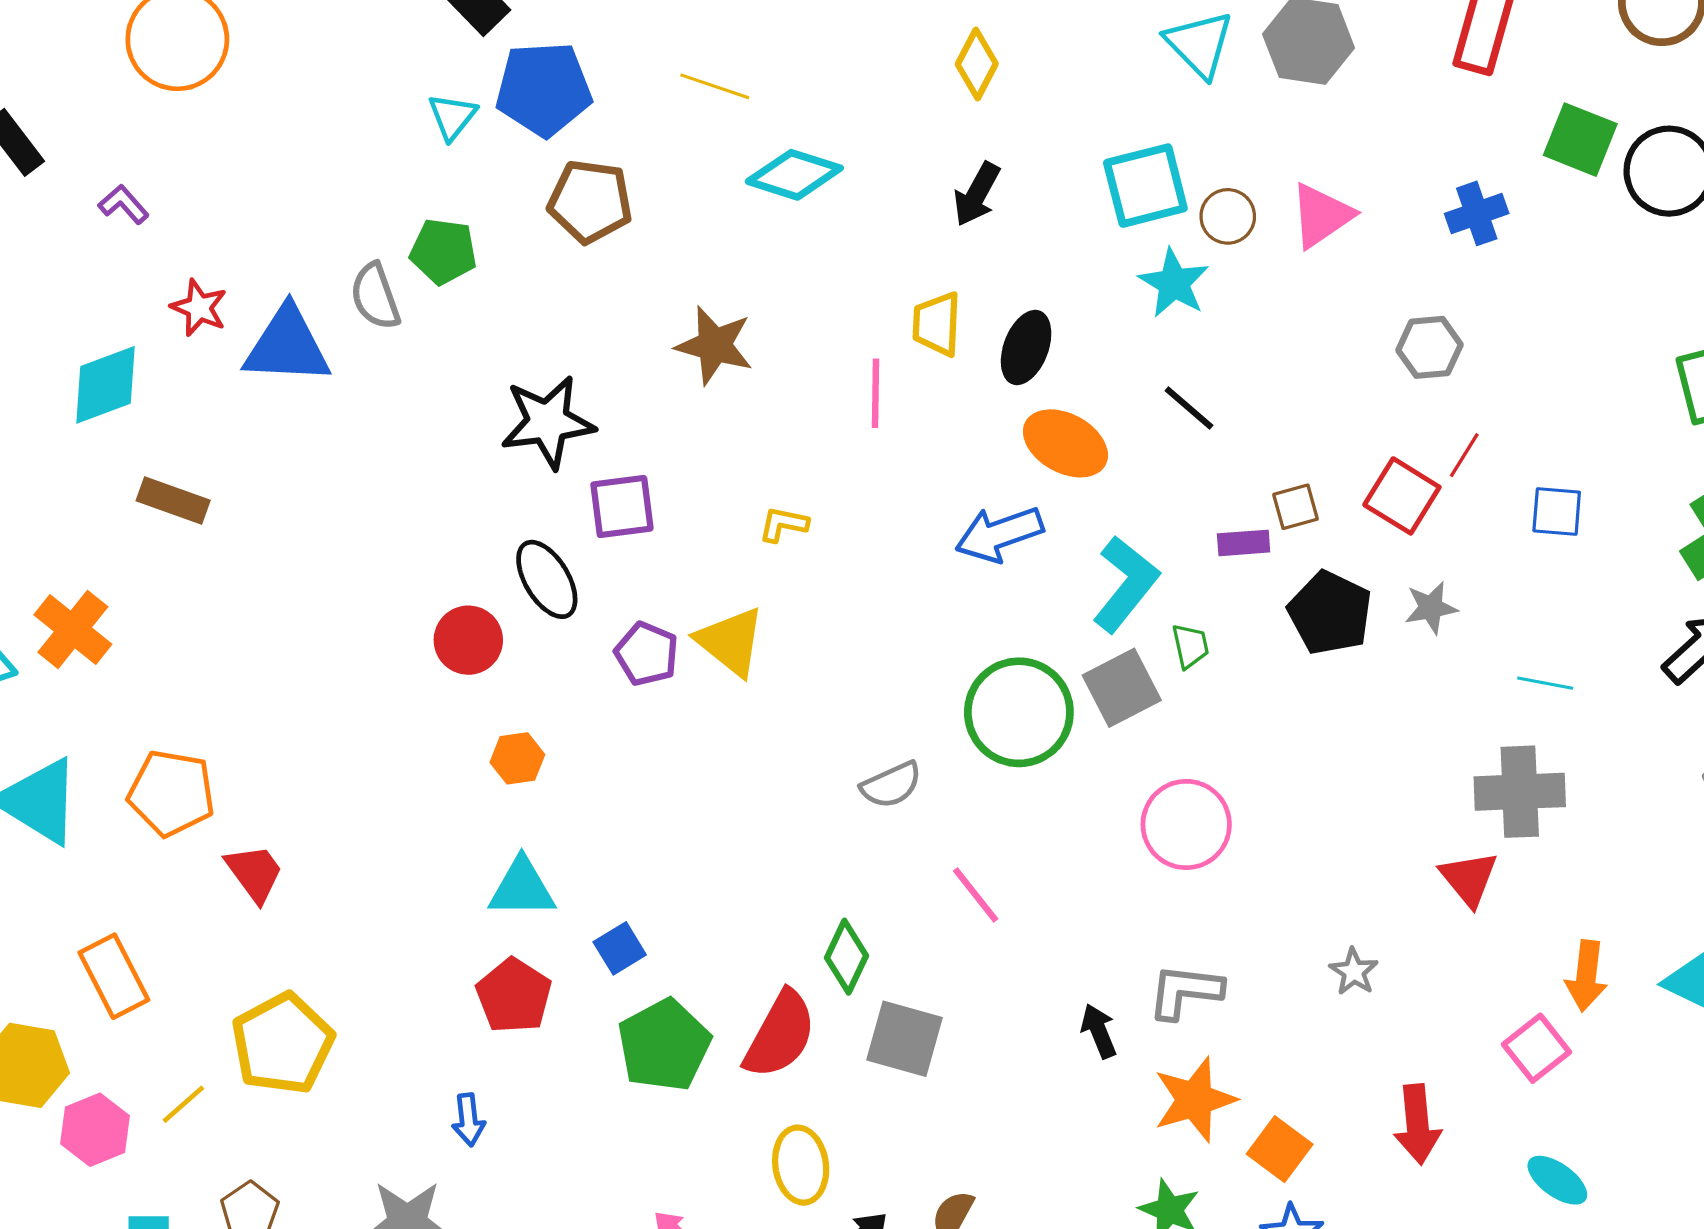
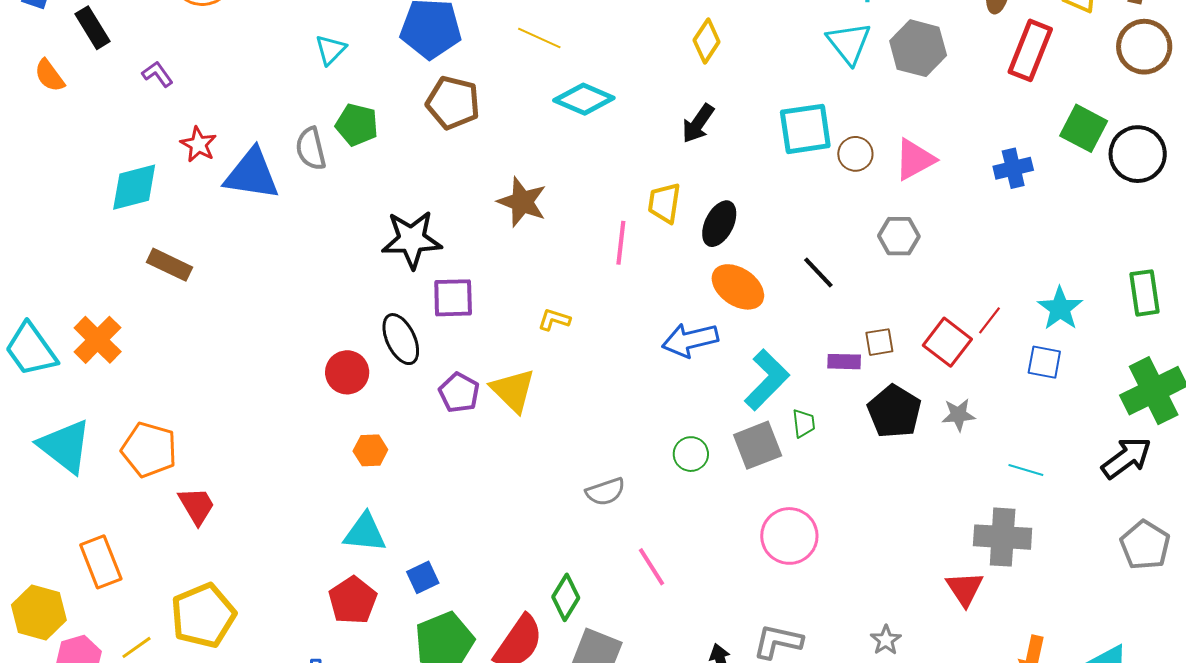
cyan triangle: (452, 117) -> (331, 50), moved
cyan star: (1174, 283) -> (1060, 308), moved
gray hexagon: (1430, 347) -> (899, 236), moved
green circle: (1019, 712) -> (691, 454), size x0.5

